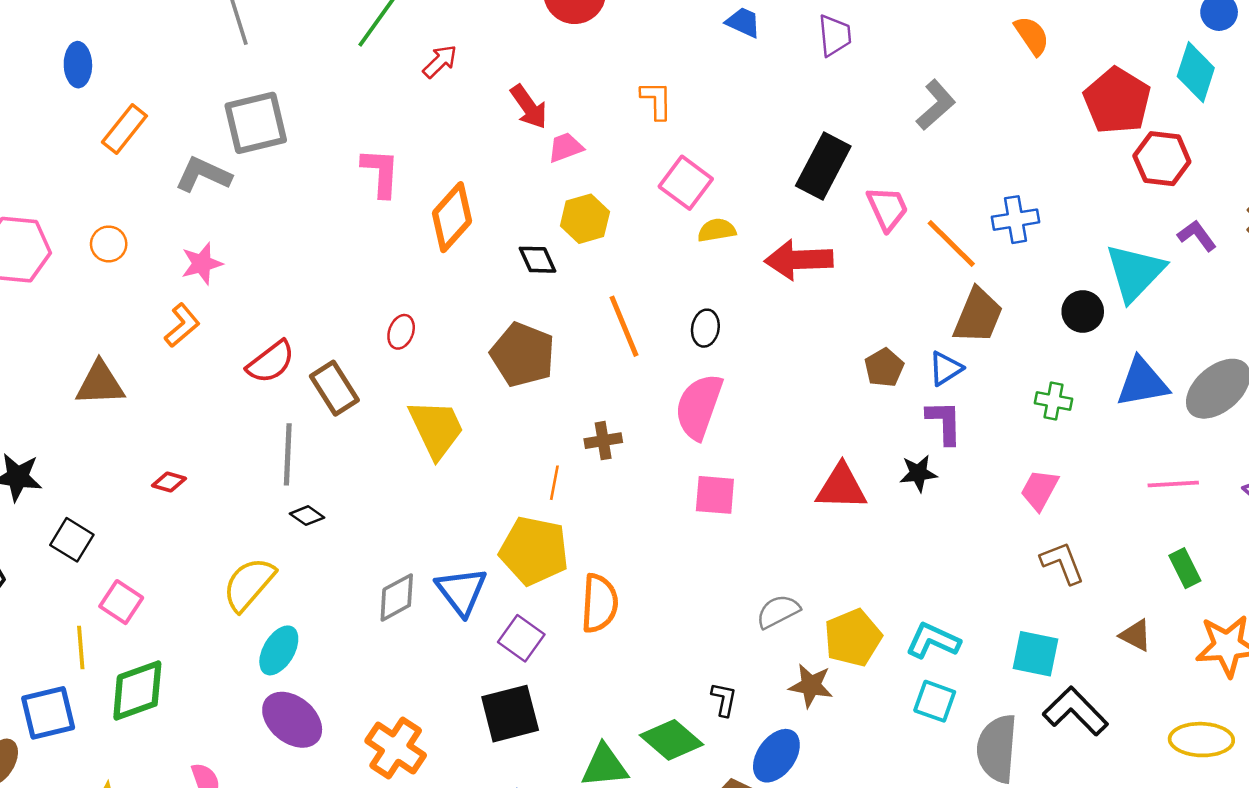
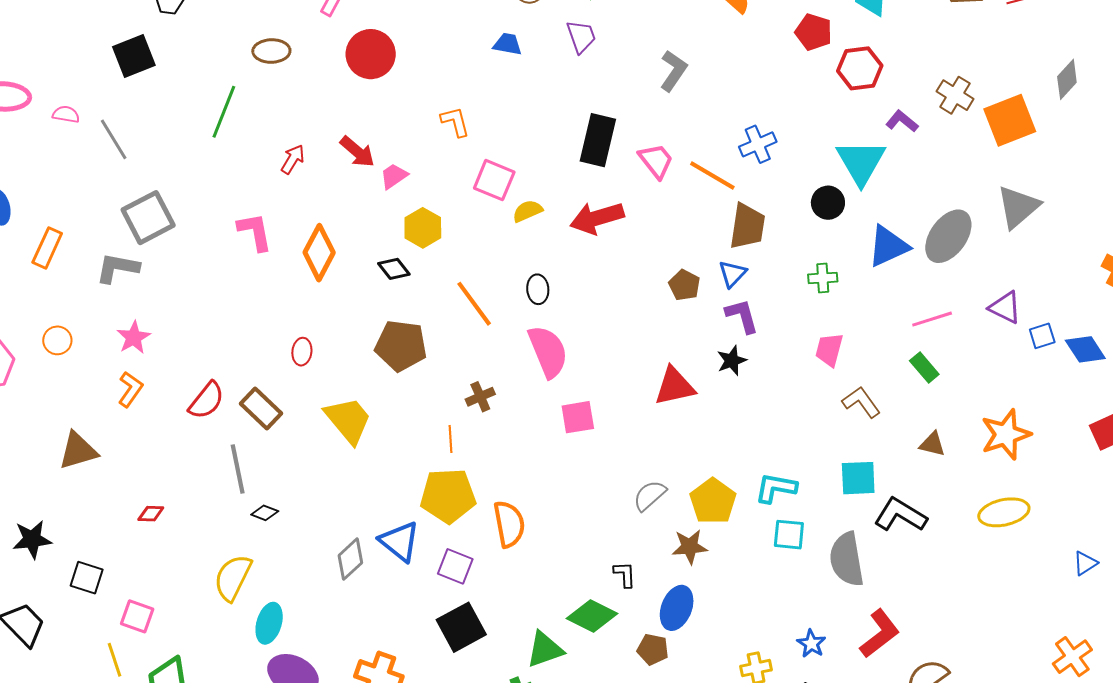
red arrow: (440, 61) -> (293, 159), moved
red pentagon: (1117, 101) -> (814, 32), size x0.7
pink semicircle: (699, 406) -> (548, 351), turned 152
green rectangle: (1185, 568) -> (924, 367), moved

